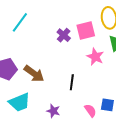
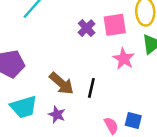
brown arrow: (34, 74) -> (62, 83), moved
purple star: (53, 111) -> (57, 114), moved

